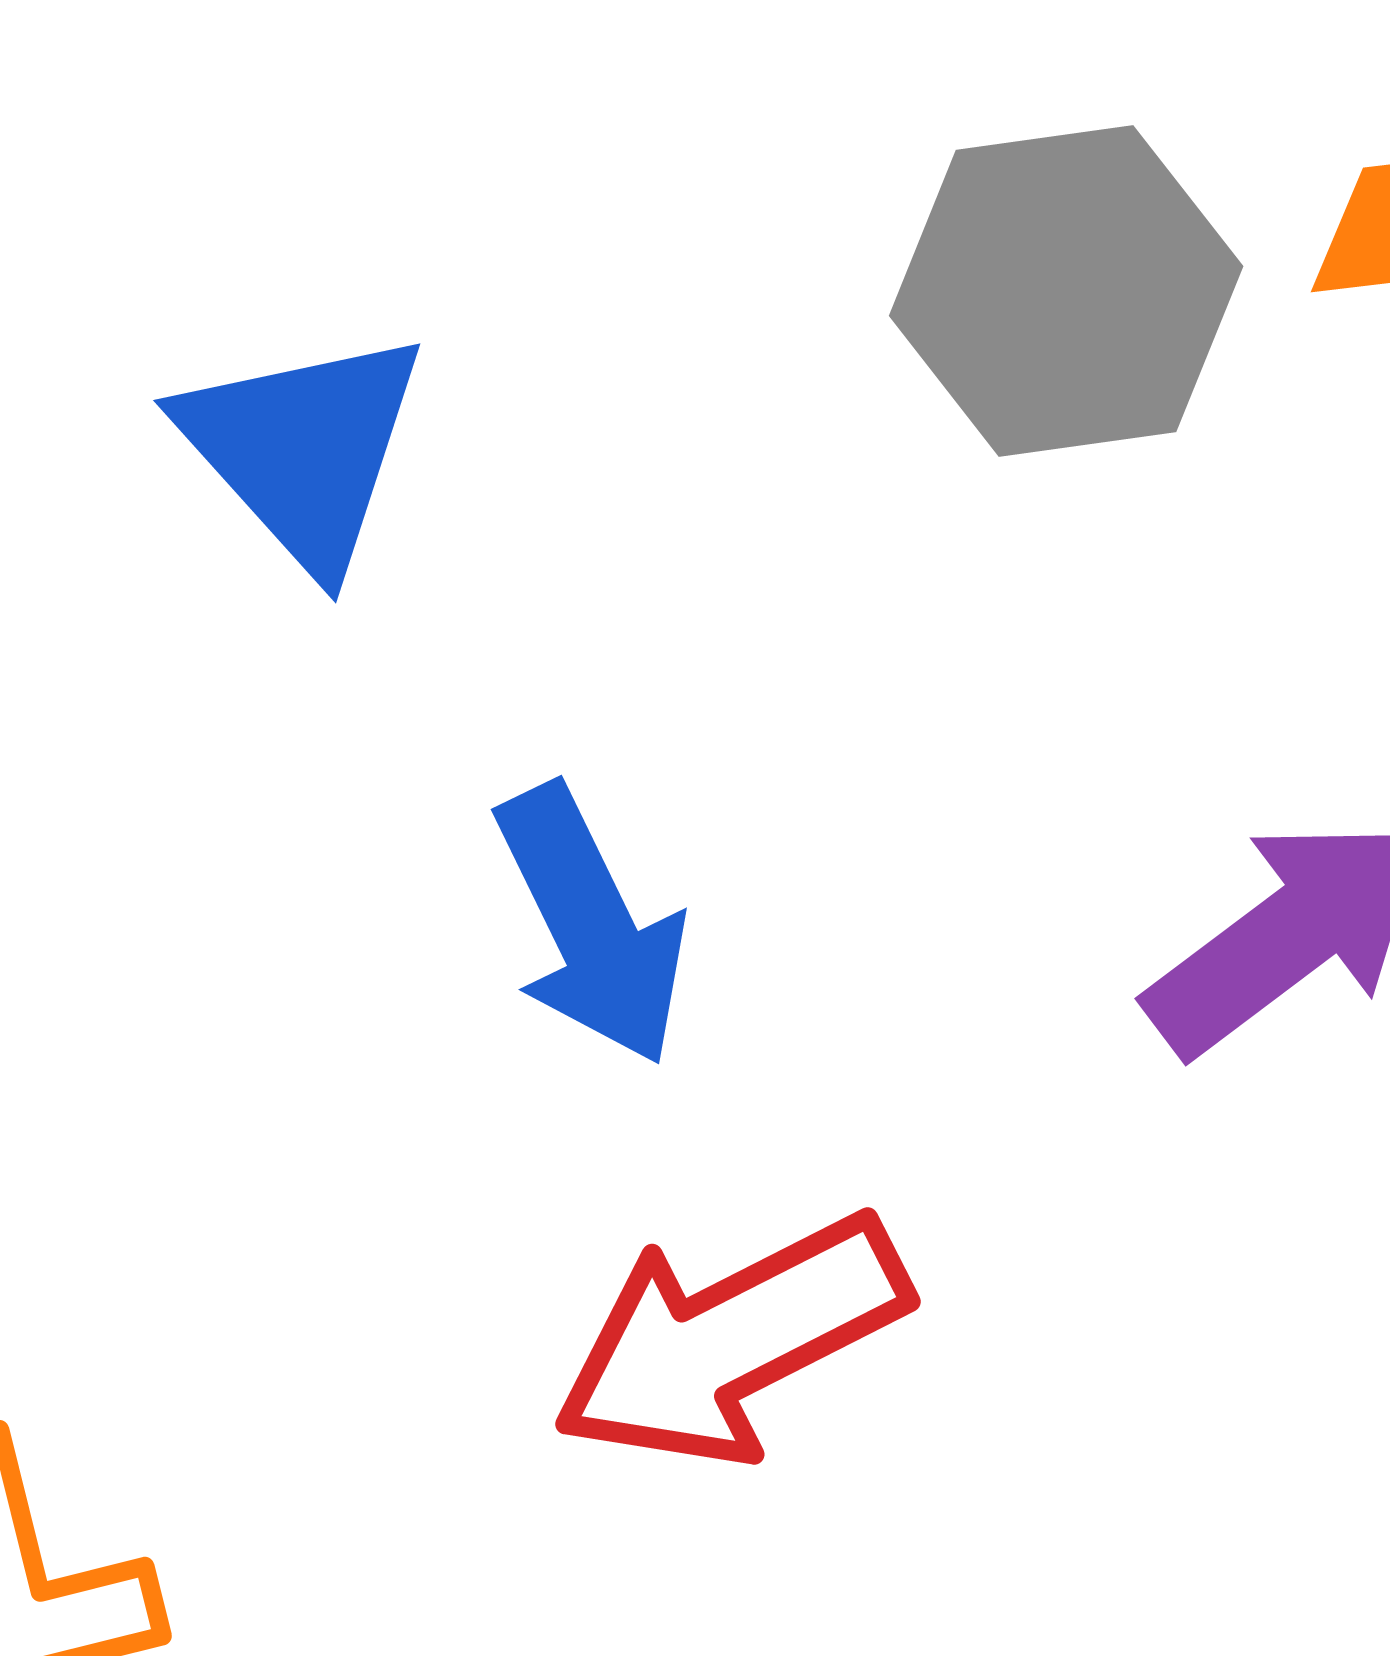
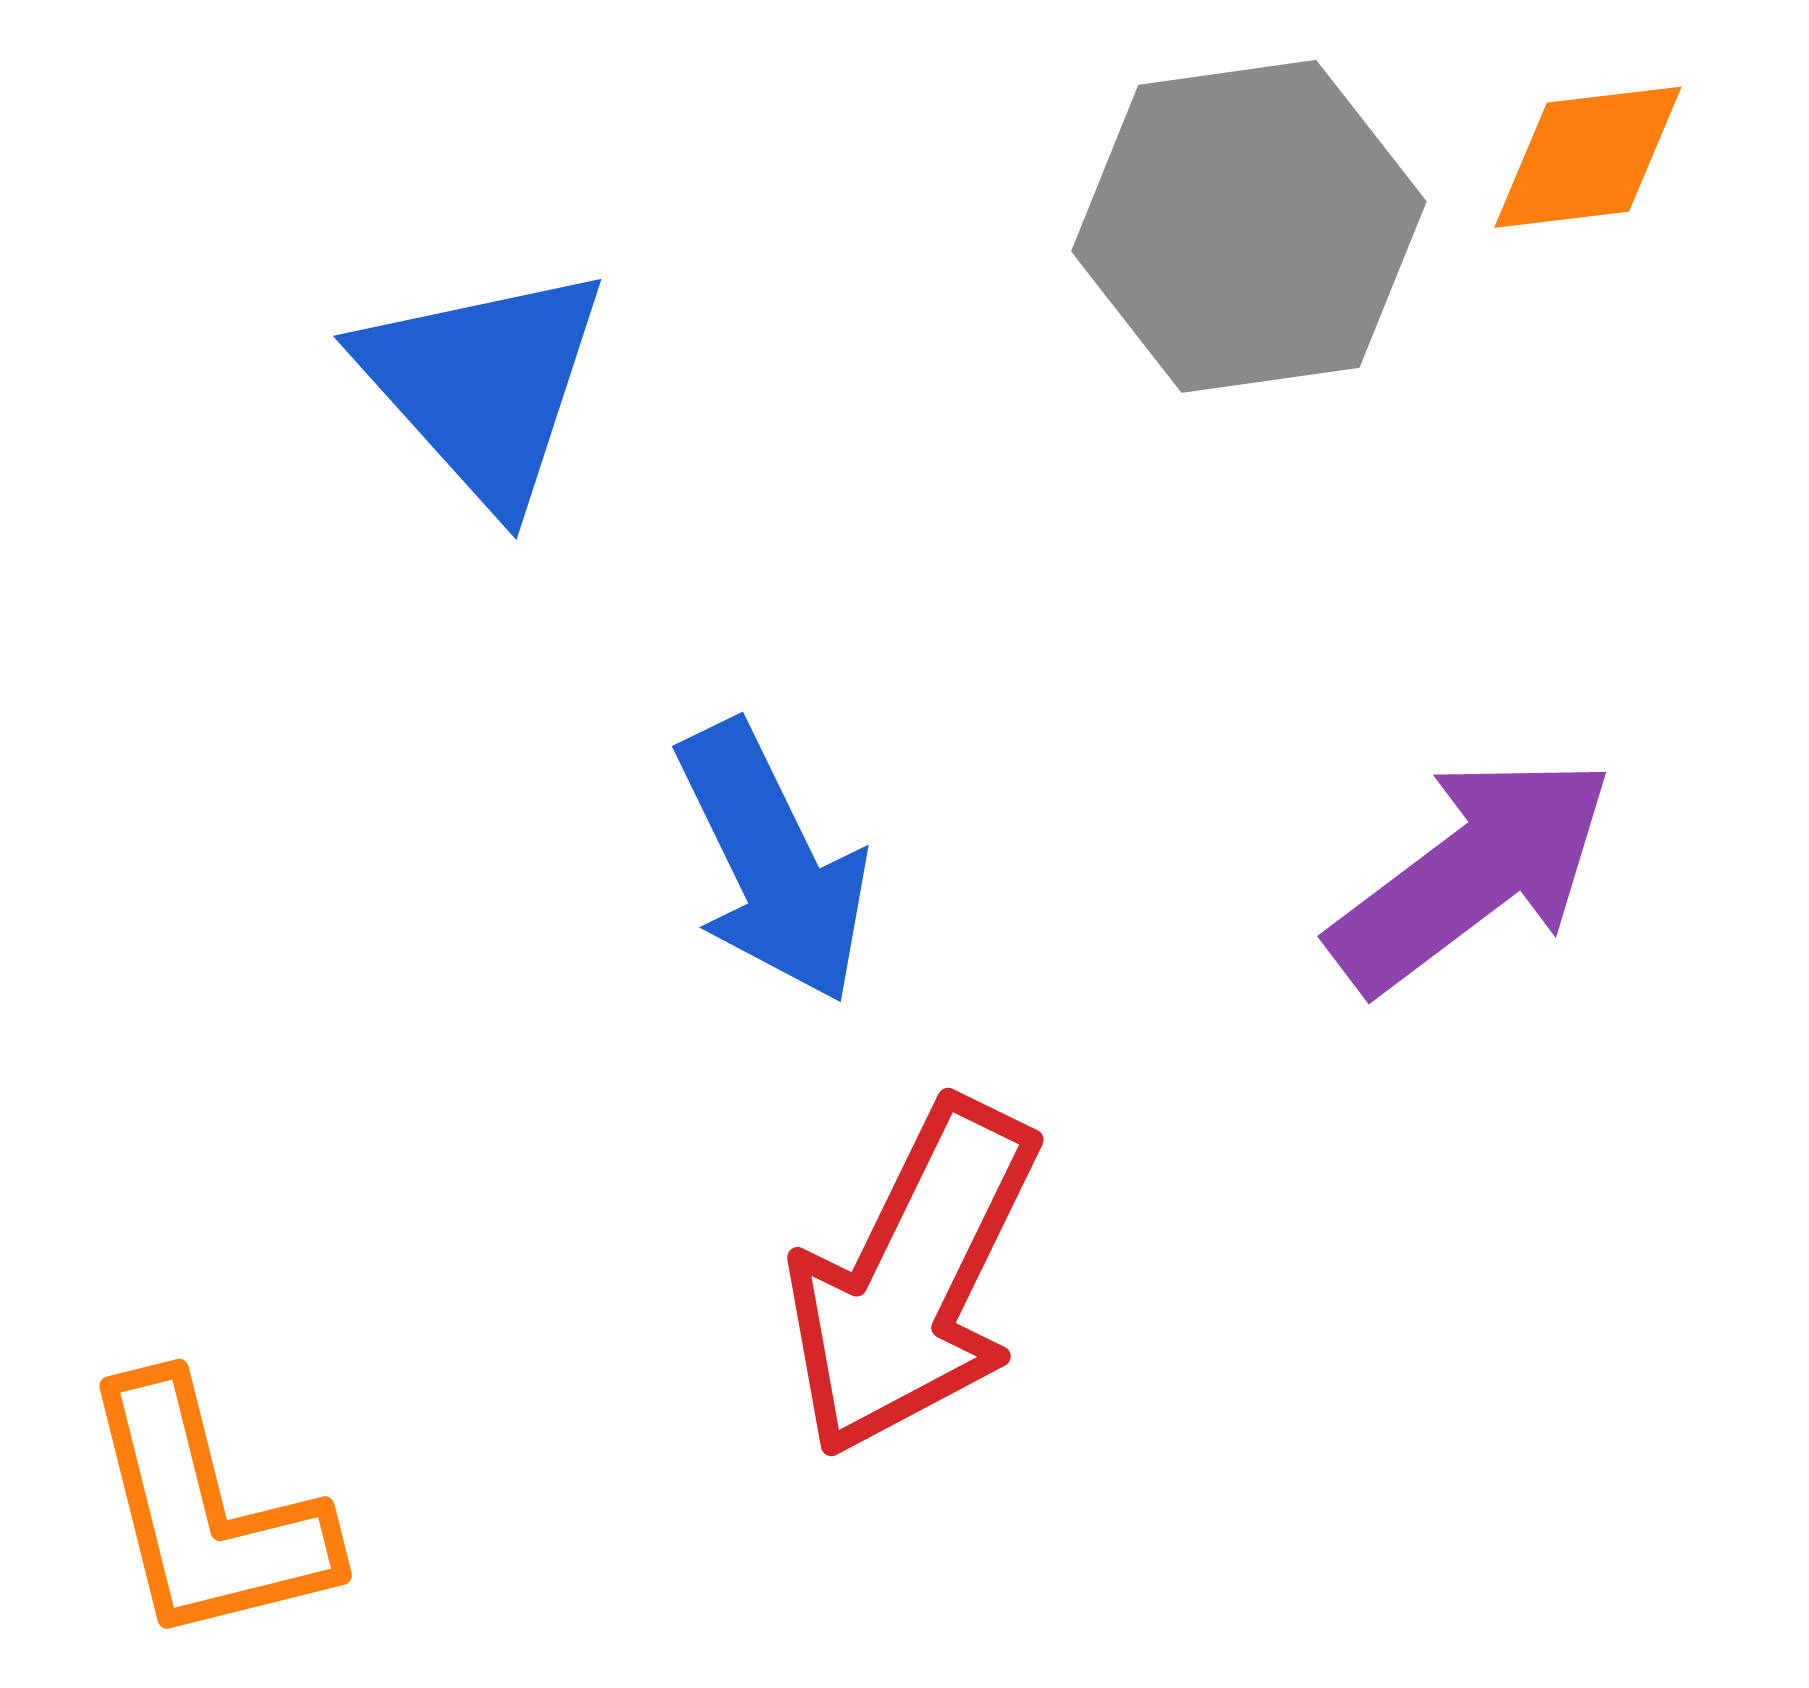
red arrow: (731, 1340) -> (913, 1279), turned -37

